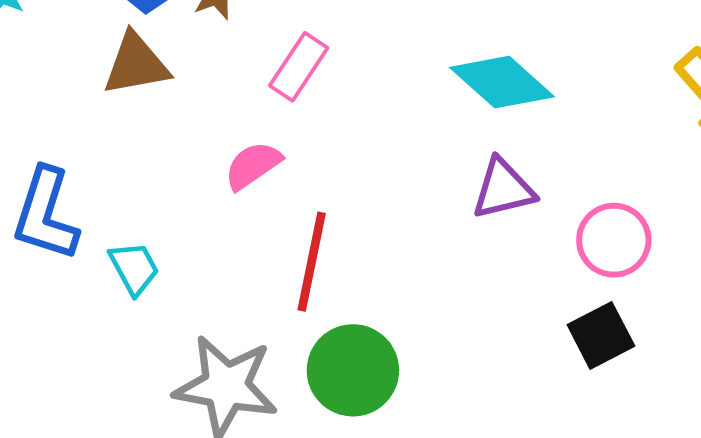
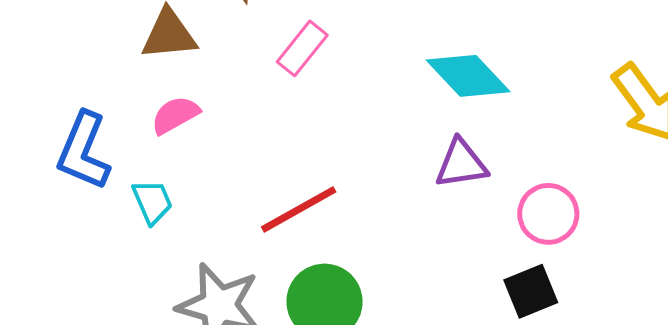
pink semicircle: (253, 165) -> (175, 115), moved
red line: (312, 262) -> (299, 209), turned 44

